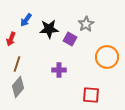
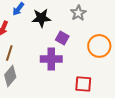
purple square: (70, 39) -> (62, 38), moved
purple cross: (59, 70) -> (51, 59), size x1.5

